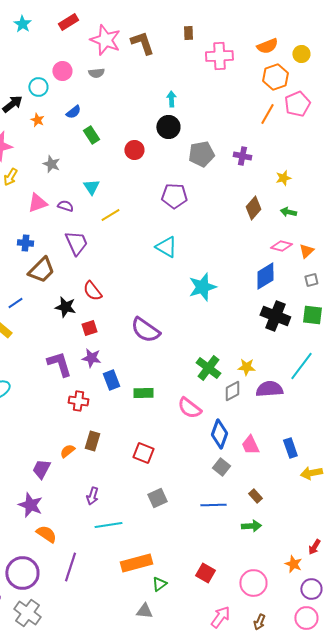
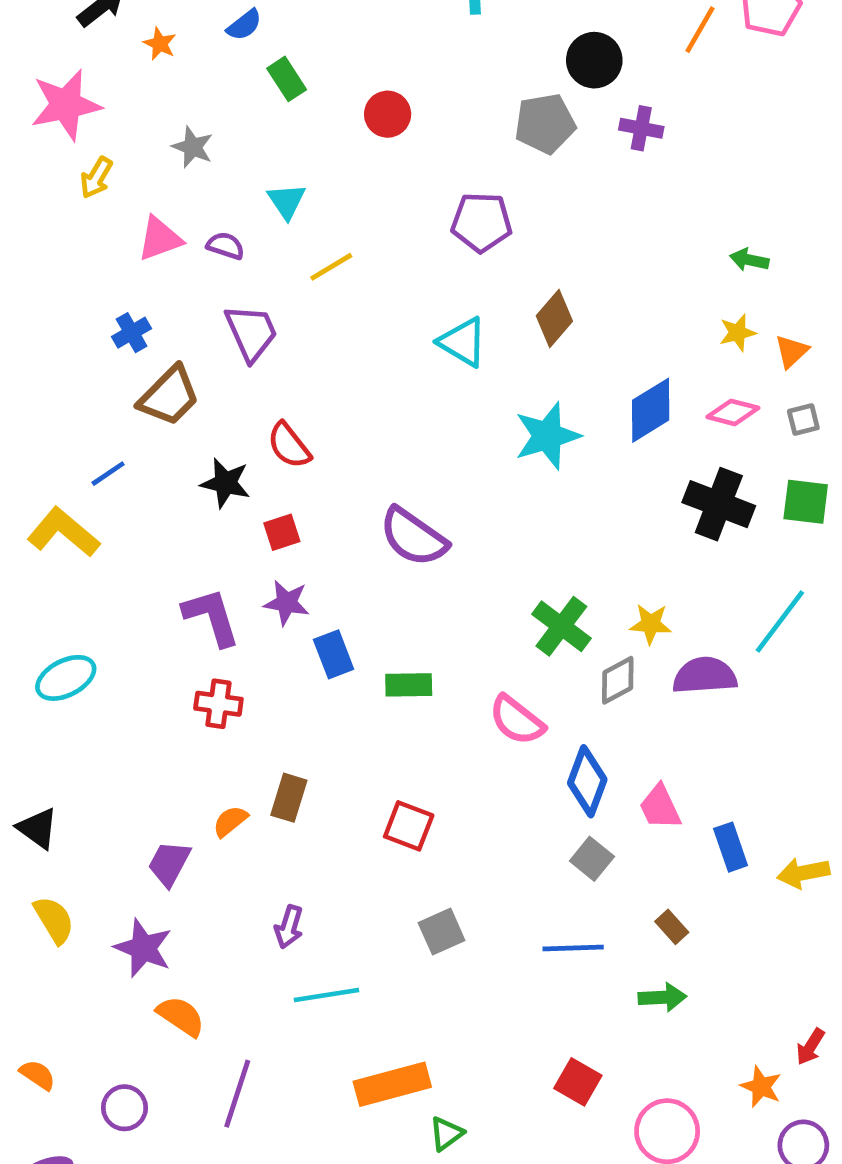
black circle: (168, 127) -> (594, 60), moved
yellow star: (283, 178) -> (738, 333), moved
brown diamond: (253, 208) -> (554, 319), moved
blue cross: (25, 243) -> (132, 333), turned -35
pink diamond: (281, 246) -> (733, 412), moved
blue diamond: (265, 276) -> (651, 410), moved
red cross: (78, 401) -> (218, 704), moved
blue rectangle: (290, 448) -> (731, 847), moved
purple circle: (22, 573) -> (124, 1108), size x0.6
red square: (205, 573) -> (578, 1082), moved

